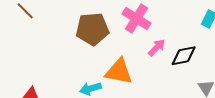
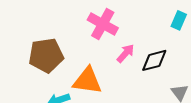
brown pentagon: (92, 29) -> (46, 55), moved

